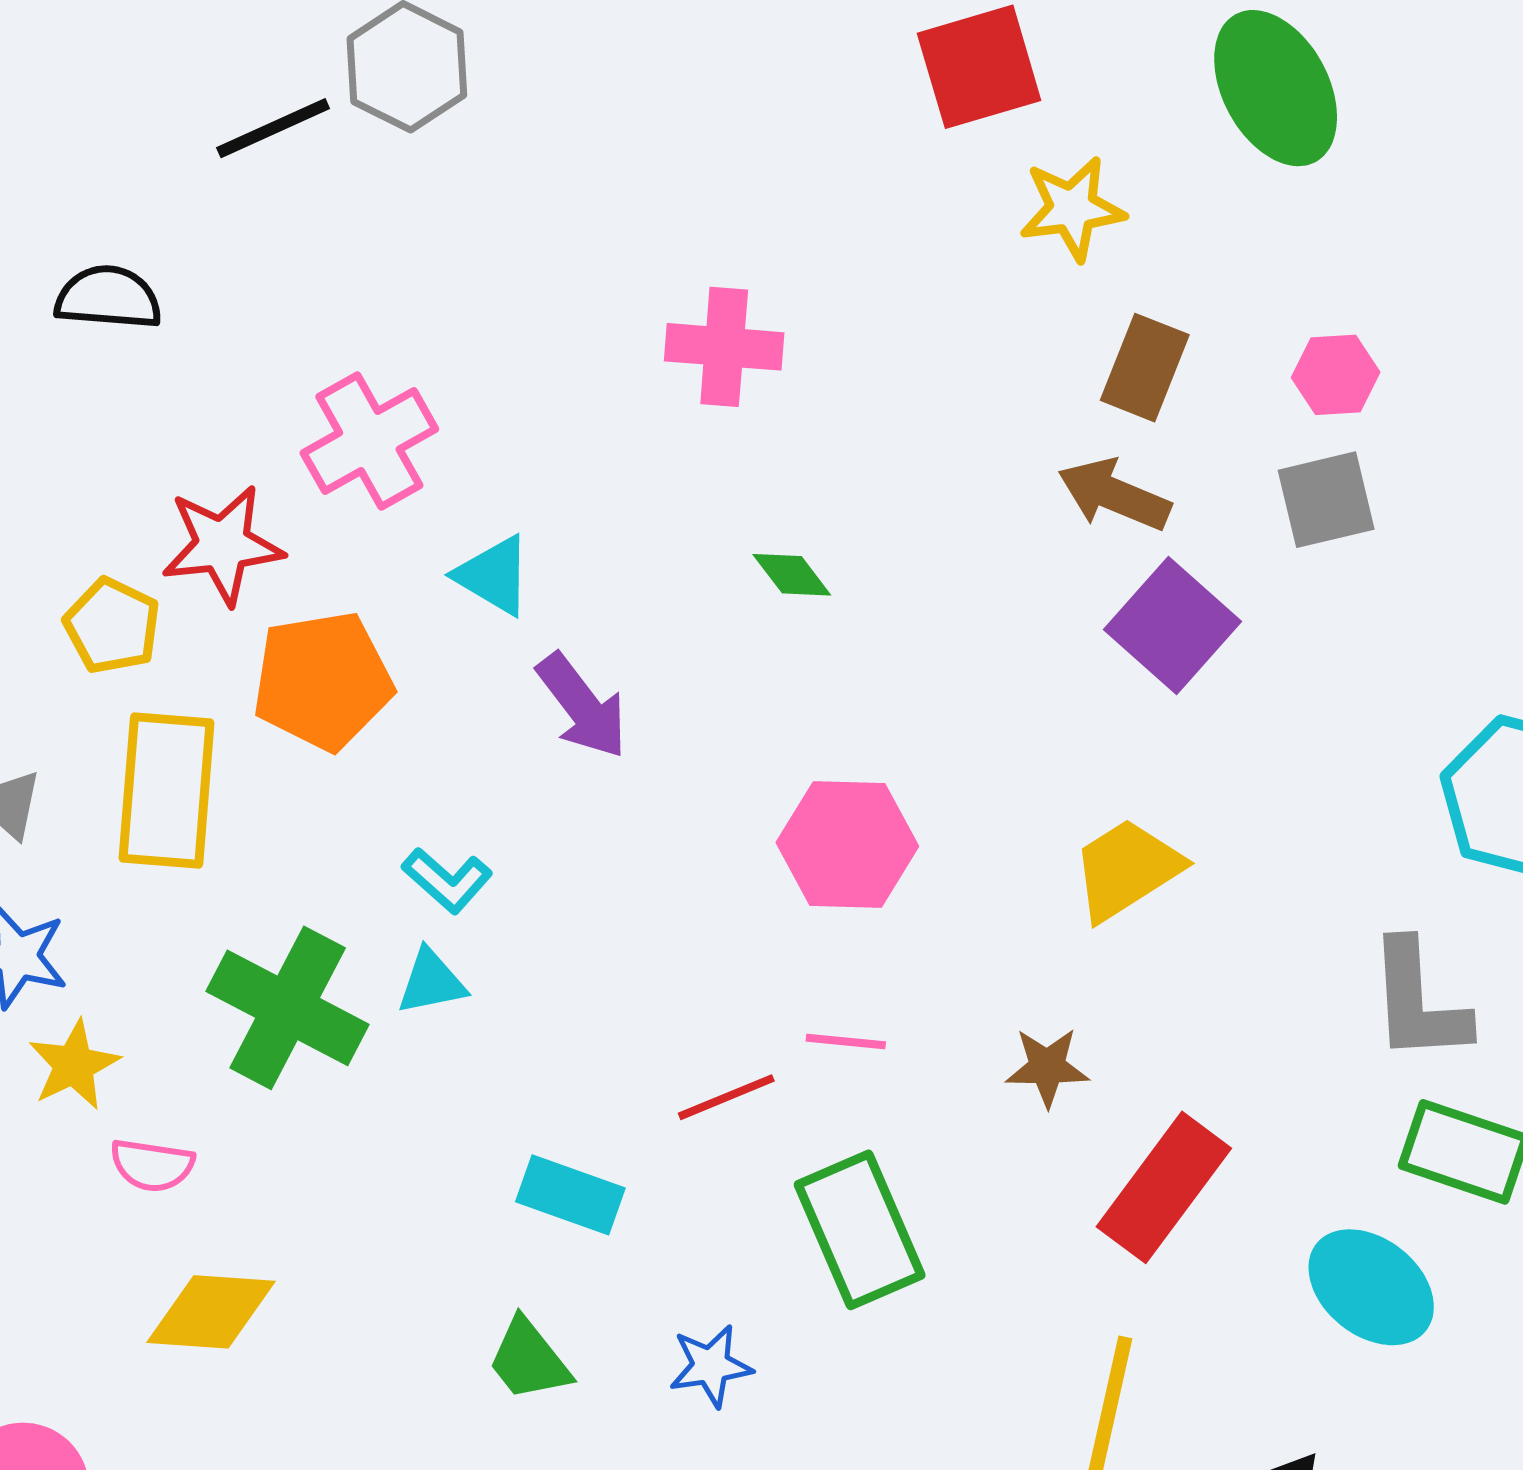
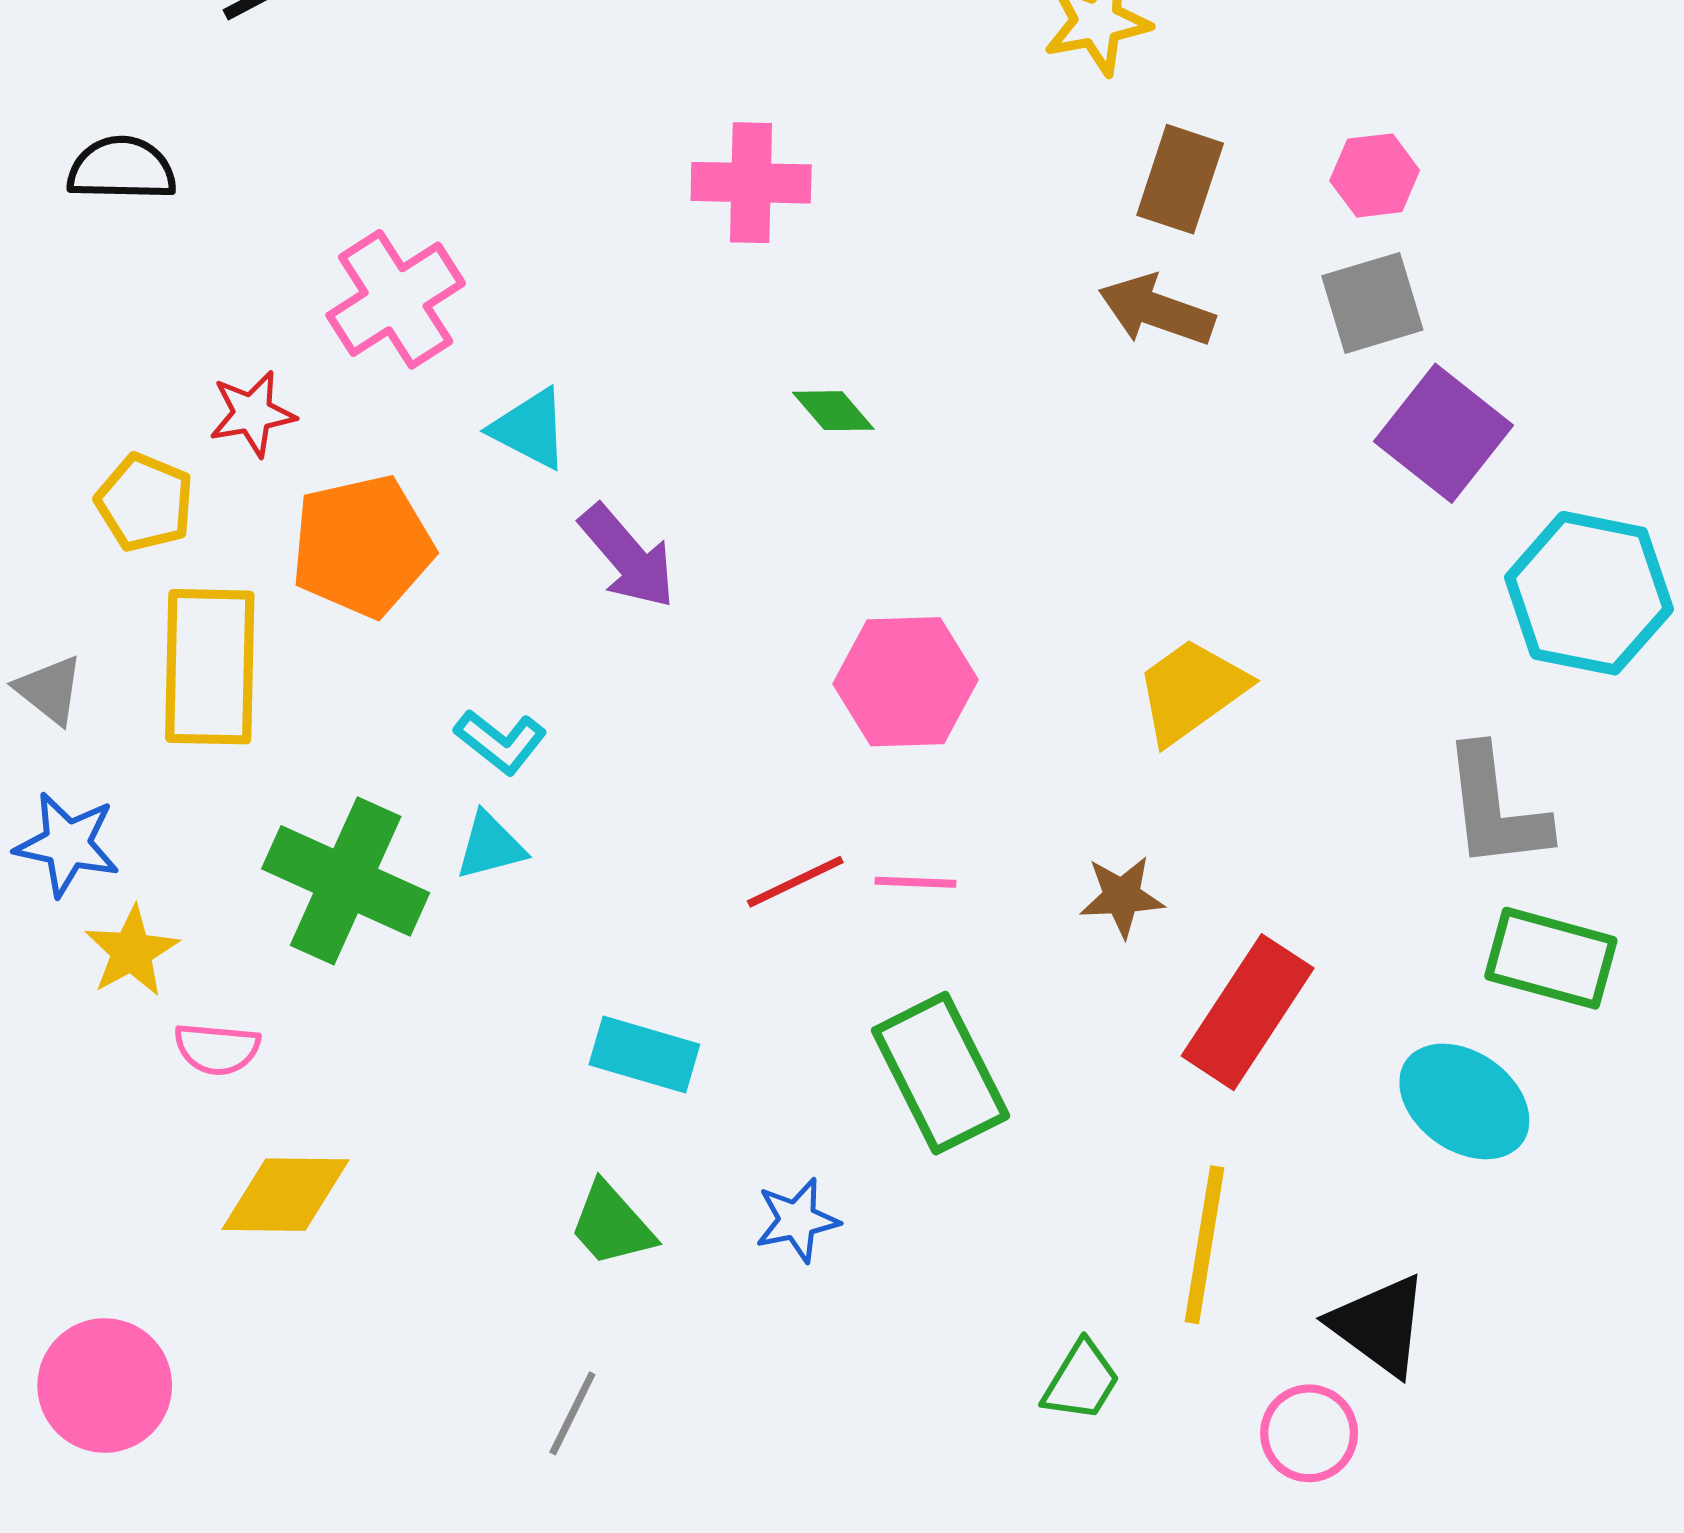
red star: (222, 545) -> (252, 414), size x0.7
purple square: (1173, 625) -> (1444, 433), moved
red line: (726, 1097) -> (795, 882), moved

